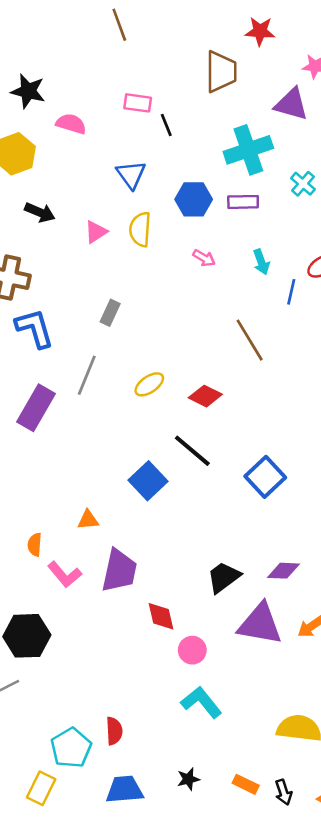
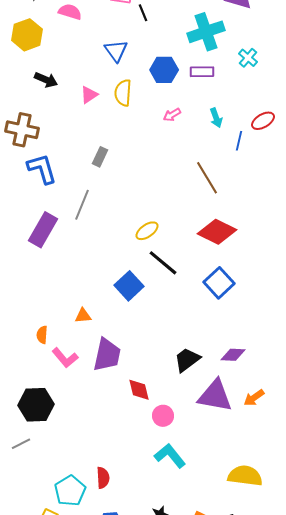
pink arrow: (204, 258) -> (172, 115), turned 120
yellow ellipse: (149, 384) -> (147, 231), moved
red diamond: (205, 396) -> (217, 232), moved, size x1.5

